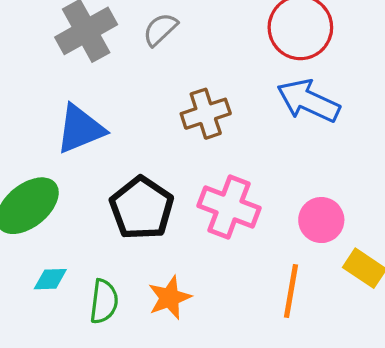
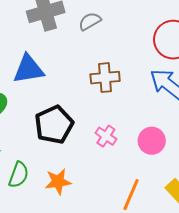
pink cross: (229, 207) -> (106, 136), size x0.6
pink circle: (321, 220) -> (152, 141), moved

